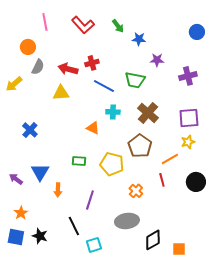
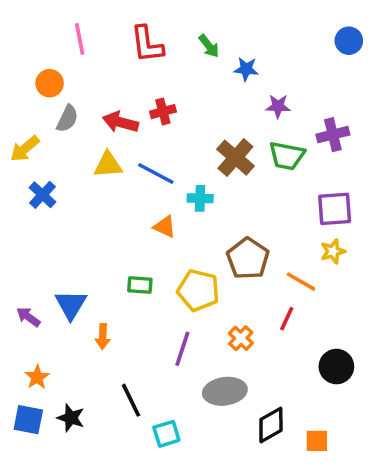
red L-shape: (83, 25) -> (147, 44), turned 35
blue circle: (197, 32) -> (349, 41), moved
green trapezoid: (135, 80) -> (287, 156), moved
blue line: (104, 86) -> (156, 174), moved
brown cross: (148, 113) -> (235, 158), moved
blue cross: (30, 130) -> (42, 195), moved
orange line: (170, 159) -> (301, 282), turned 60
red line: (162, 180) -> (287, 319), turned 40
black circle: (196, 182) -> (336, 367), moved
purple line: (90, 200) -> (182, 349), moved

